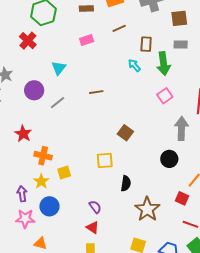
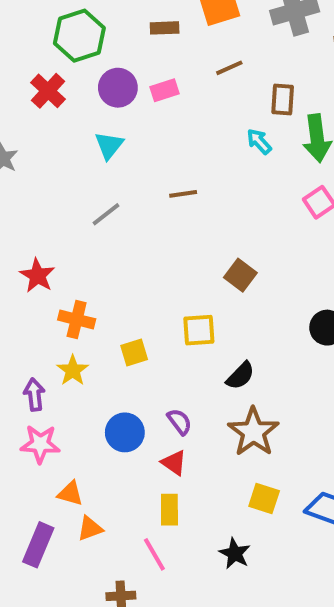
purple circle: (34, 90) -> (118, 88), moved
yellow square: (64, 172) -> (134, 352), moved
black semicircle: (126, 183) -> (240, 376), turned 35
blue circle: (49, 206) -> (125, 432), moved
brown star: (147, 209) -> (253, 432), moved

